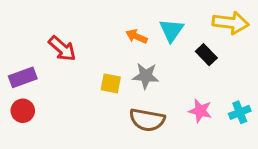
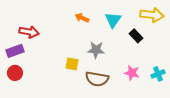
orange arrow: (137, 36) -> (82, 18), moved
red arrow: (62, 49) -> (29, 32), moved, turned -30
yellow square: (111, 83) -> (72, 64), moved

